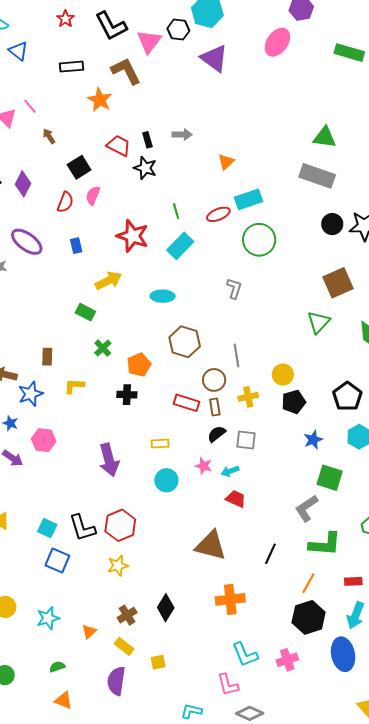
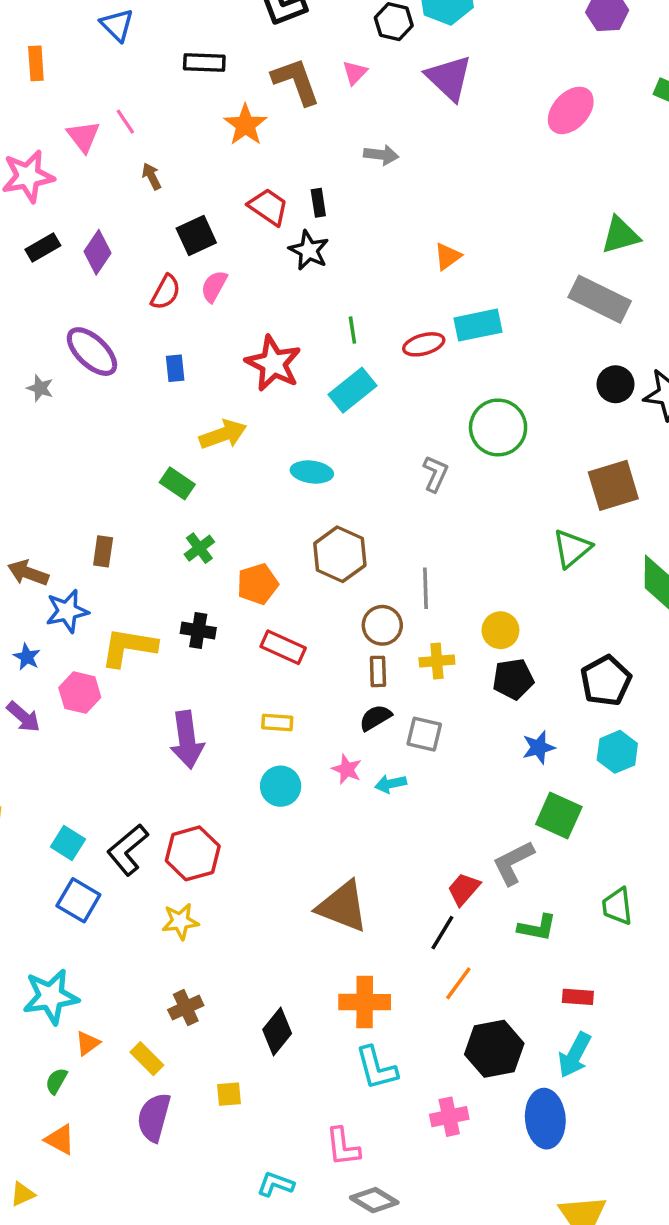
pink triangle: (149, 41) -> (355, 73), moved, size x0.6
pink ellipse: (277, 42) -> (571, 110), moved
gray arrow: (182, 135) -> (381, 155), moved
green triangle: (325, 137) -> (620, 235), turned -30
green circle: (259, 240) -> (498, 427), moved
yellow L-shape: (74, 386) -> (129, 647), moved, size x1.6
black cross: (127, 395) -> (198, 630), moved
red rectangle: (186, 403) -> (283, 647), moved
red trapezoid: (236, 499) -> (464, 889), moved, turned -80
black L-shape: (82, 528) -> (128, 850), turned 60
green L-shape: (325, 544) -> (537, 928), size x0.7
orange line: (308, 583) -> (458, 983), moved
black diamond: (166, 608) -> (277, 1032), moved
cyan star: (48, 618) -> (51, 997), size x1.4
orange triangle: (89, 632) -> (88, 1043), moved
yellow rectangle: (124, 646) -> (147, 1059), moved
cyan L-shape: (245, 655) -> (376, 1068), moved
green semicircle: (57, 667) -> (56, 1081), turned -49

